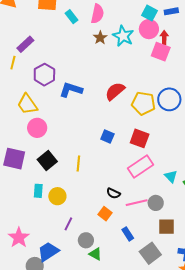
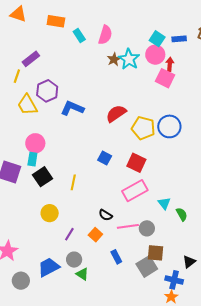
brown star: (100, 38) -> (114, 59), moved
yellow trapezoid: (27, 104) -> (27, 105), moved
cyan rectangle: (38, 191) -> (32, 159), moved
purple line: (68, 224) -> (69, 234), moved
blue trapezoid: (48, 252) -> (49, 267), moved
gray square: (150, 253) -> (147, 266), moved

